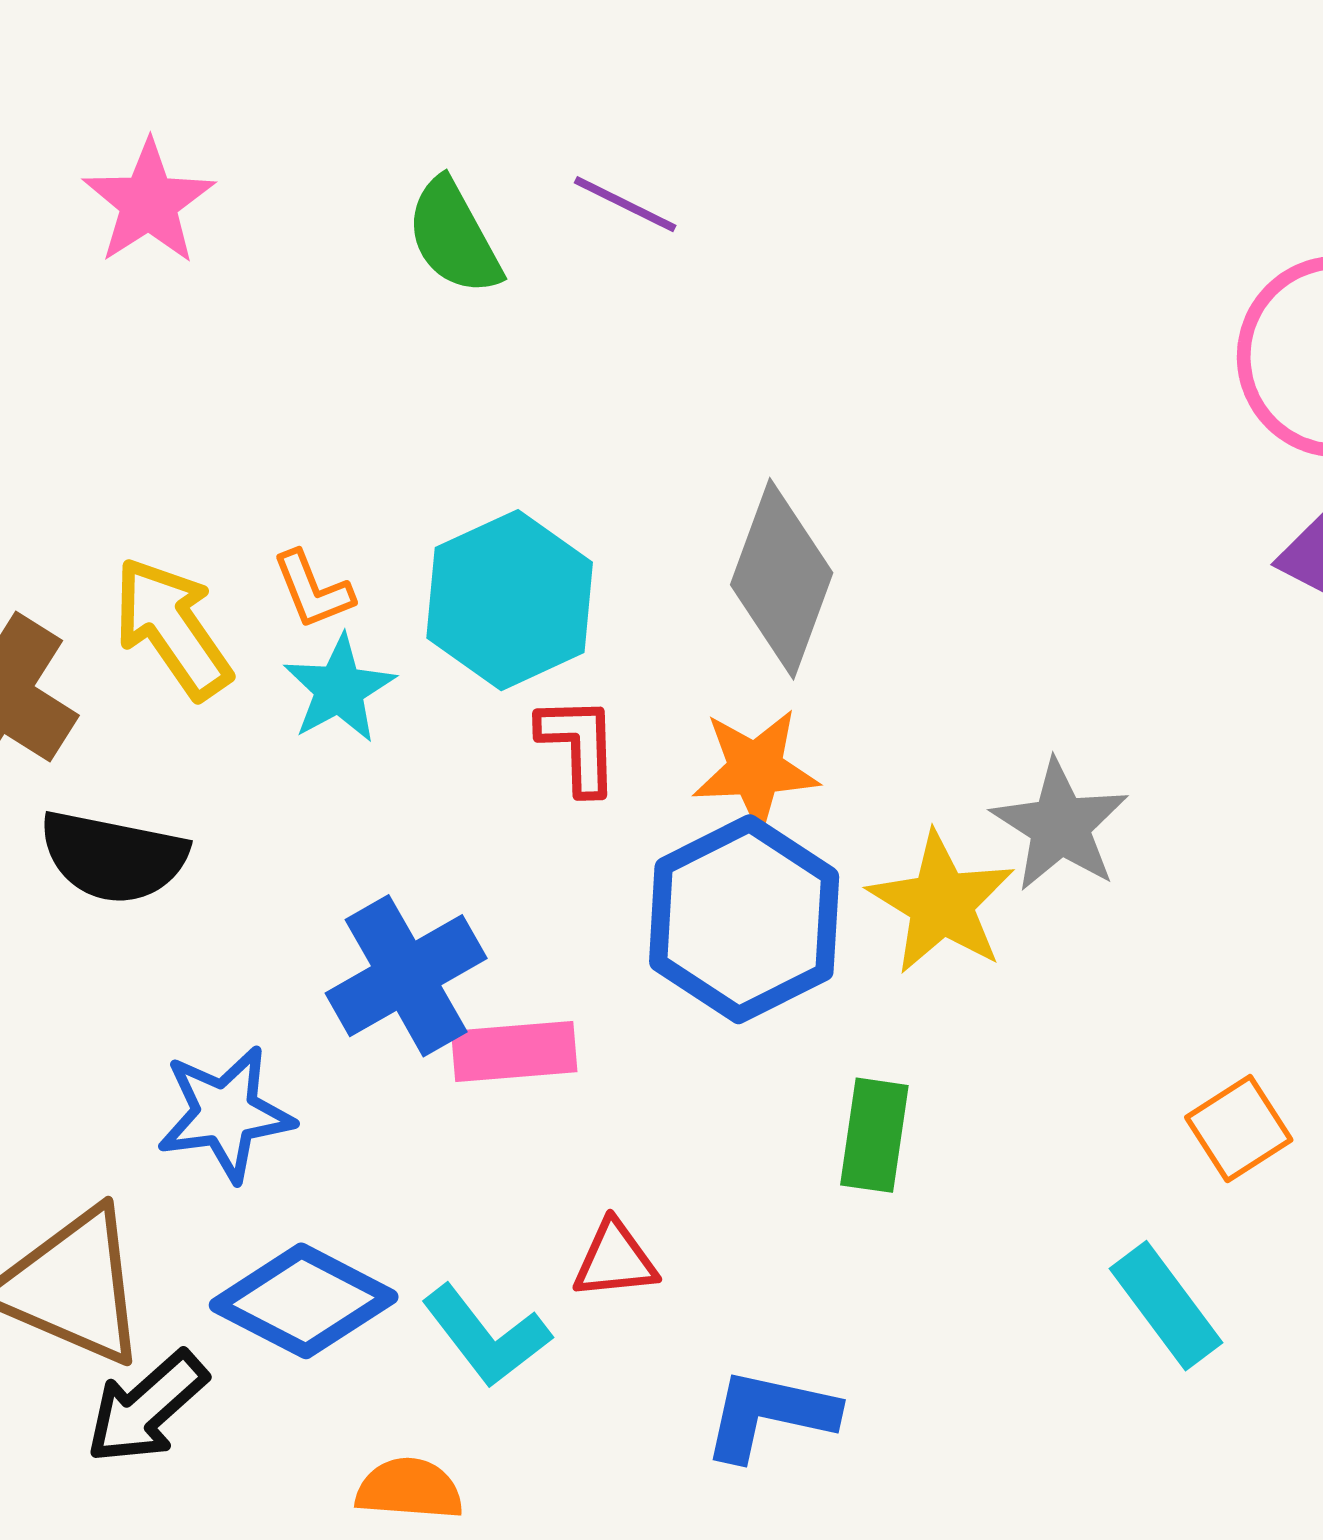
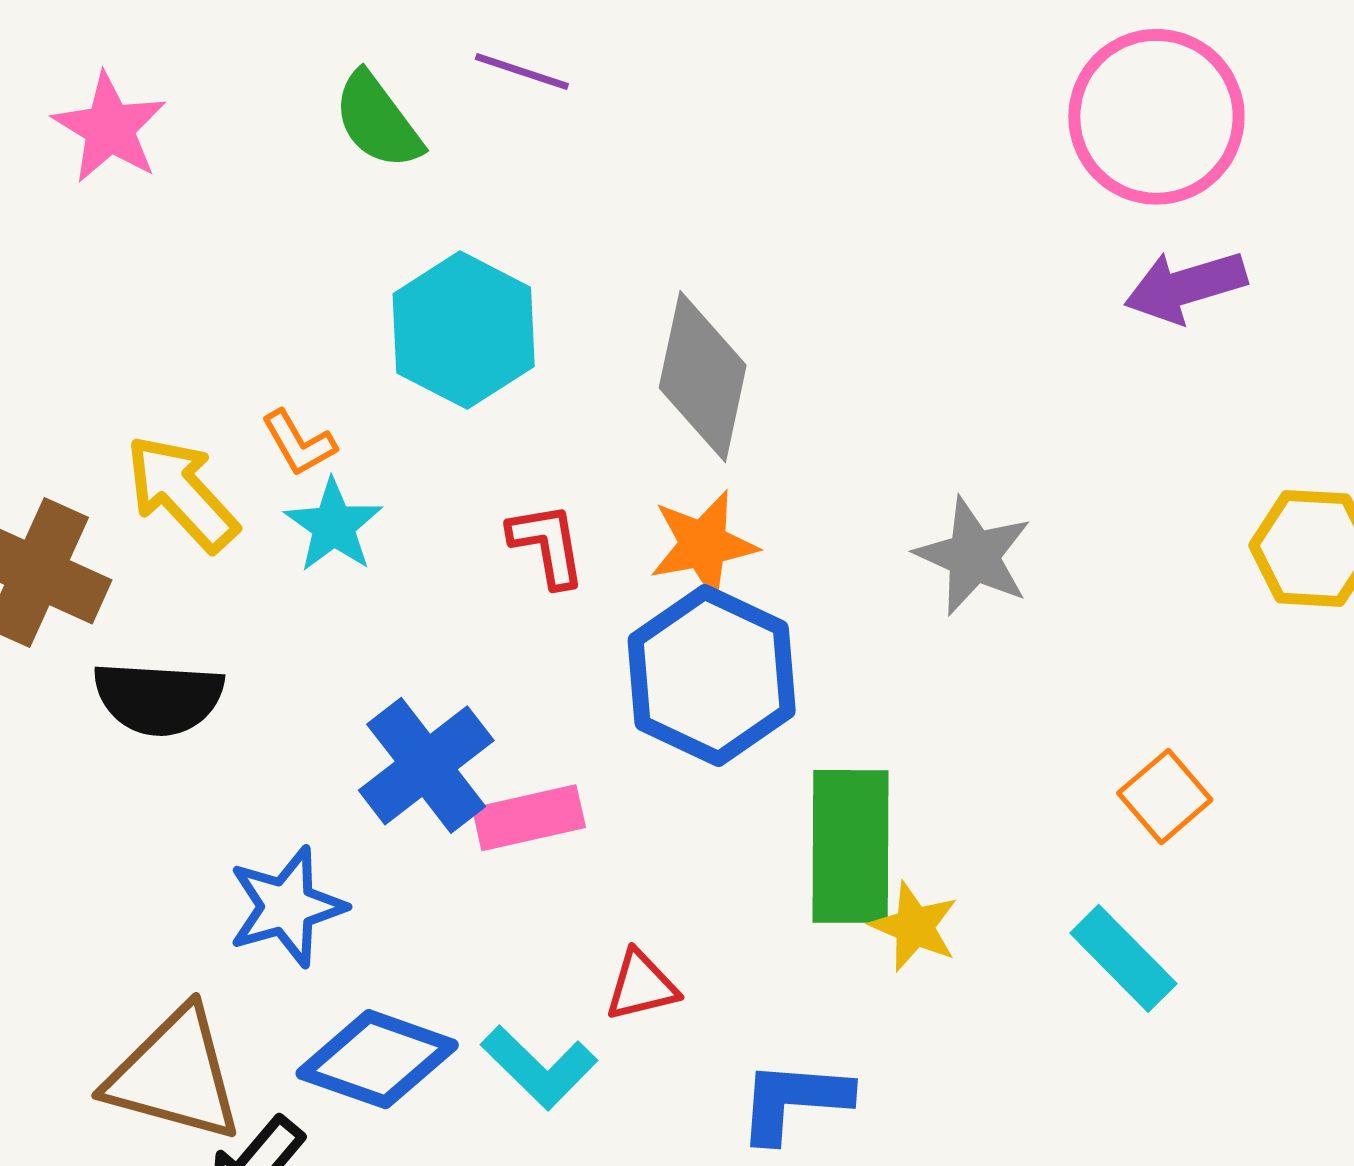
cyan hexagon: (510, 600) -> (464, 330), moved
yellow star: (941, 903) -> (914, 927), moved, size x0.7
green rectangle: (874, 1135) -> (851, 846), size x1.6

